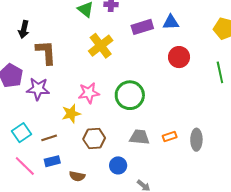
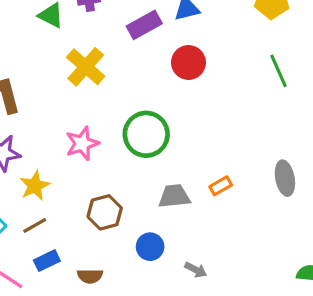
red circle: (179, 57) -> (188, 63), moved
yellow star: (71, 114) -> (35, 186), moved
gray ellipse: (196, 140) -> (285, 178), moved

